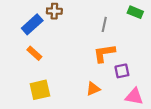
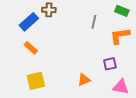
orange L-shape: (104, 53) -> (120, 36), moved

